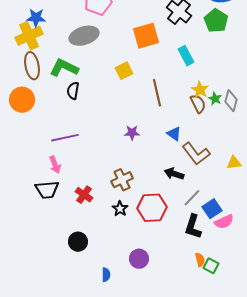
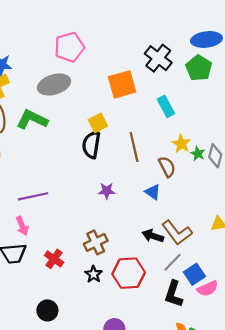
black semicircle: (73, 91) -> (91, 145), moved, size x1.4
brown semicircle: (198, 104) -> (167, 167), moved
brown L-shape: (196, 154) -> (177, 233), moved

